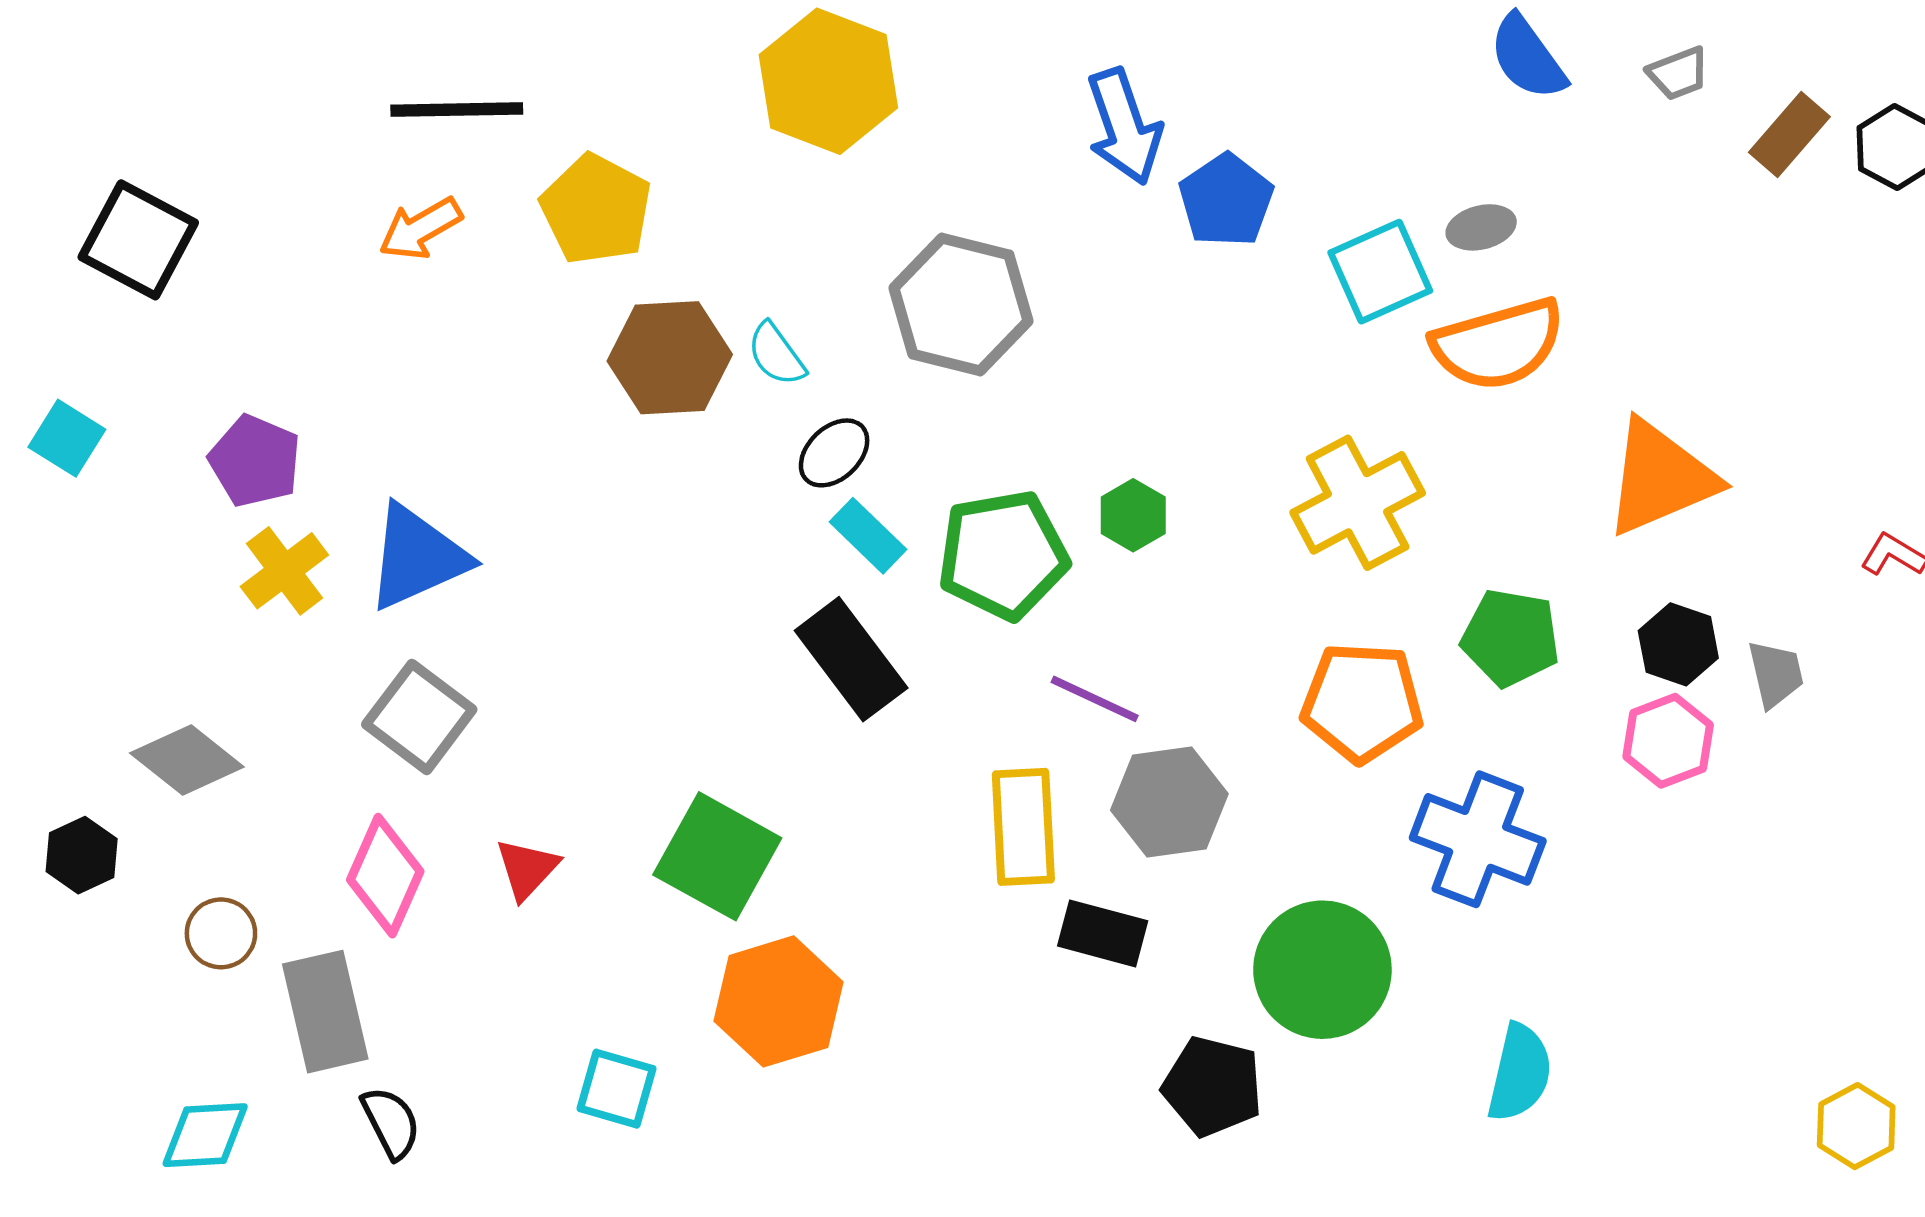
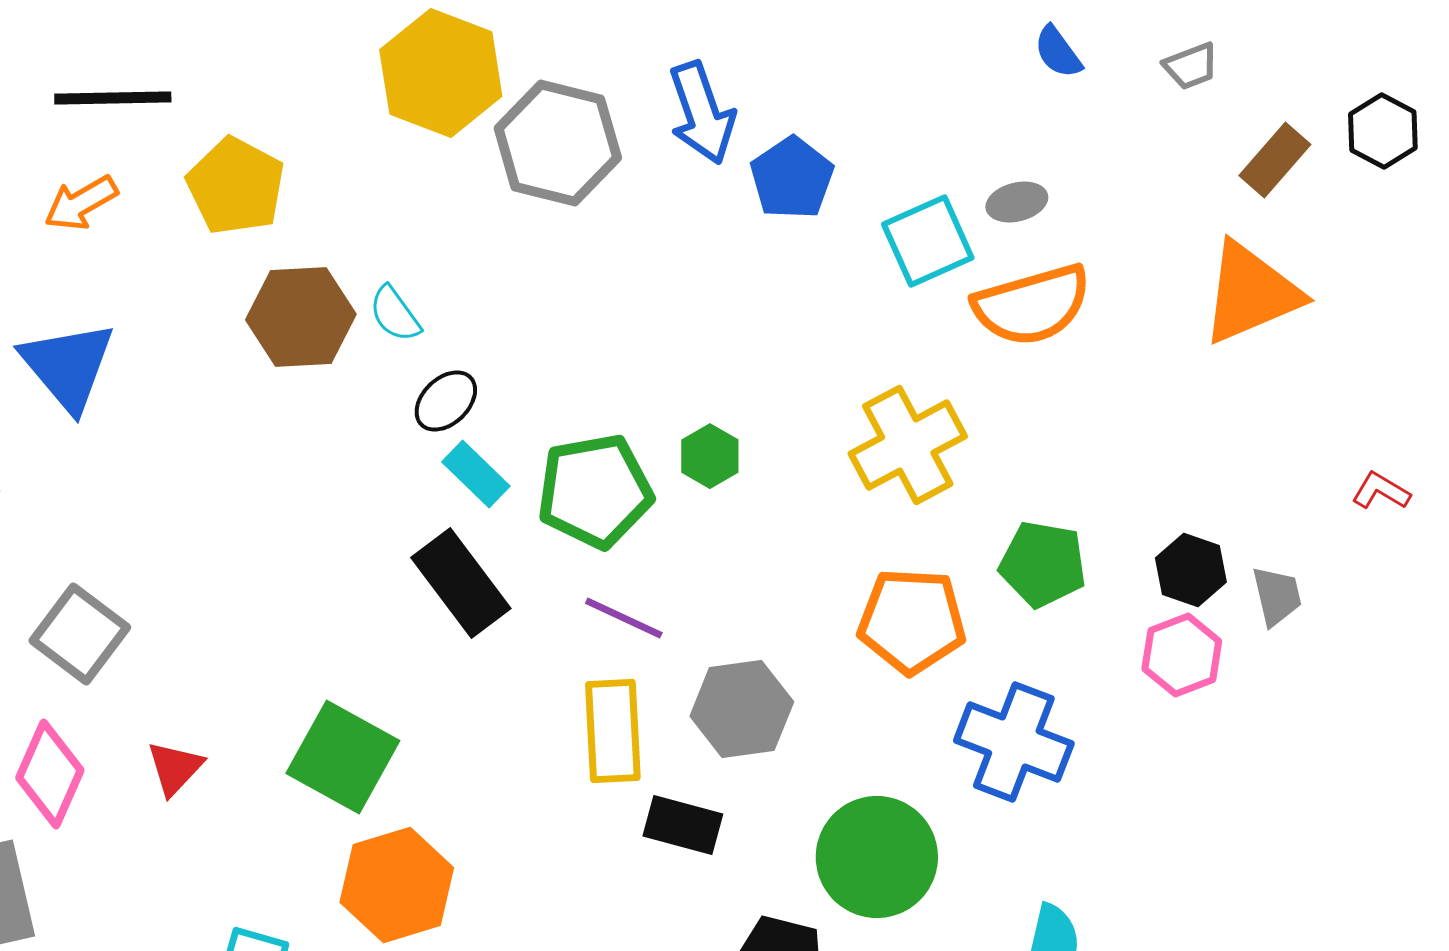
blue semicircle: (1528, 57) -> (1058, 52), size x0.7
brown rectangle: (1789, 135) -> (1275, 160), moved
gray hexagon: (961, 304) -> (558, 143), moved
orange triangle: (1660, 478) -> (1251, 293), moved
blue triangle: (417, 557) -> (68, 366), moved, turned -46
purple line: (1095, 699) -> (624, 618), moved

